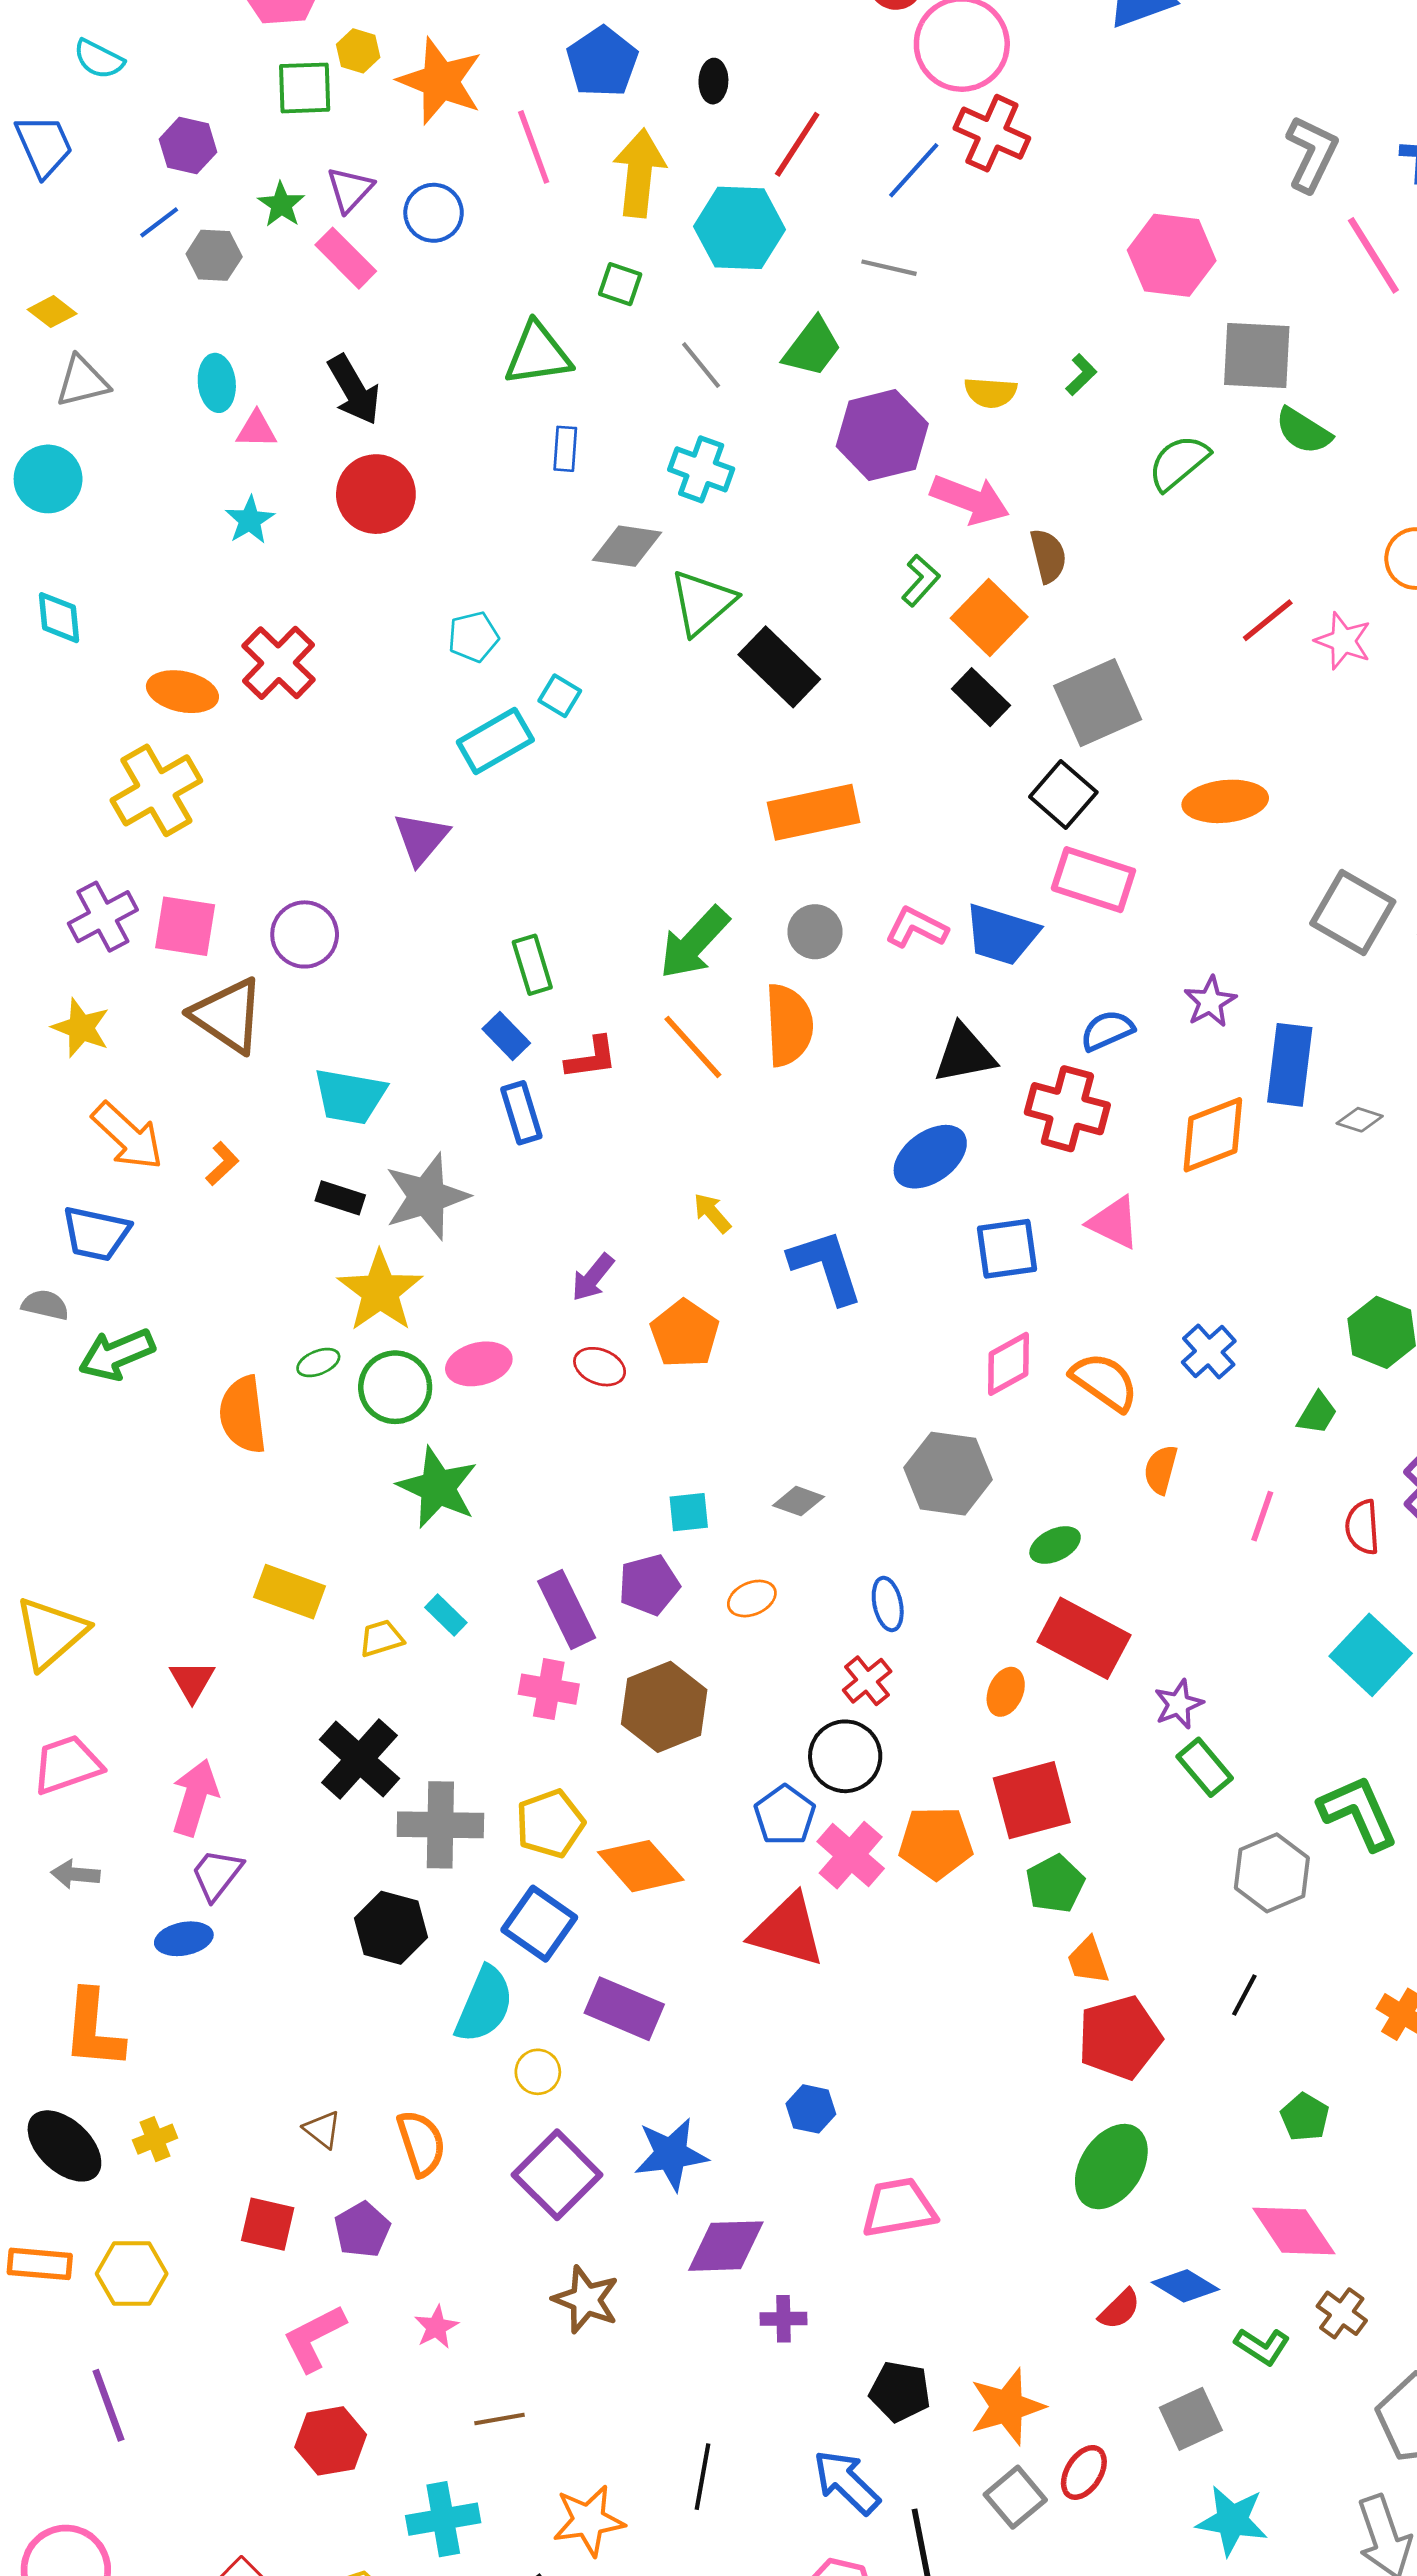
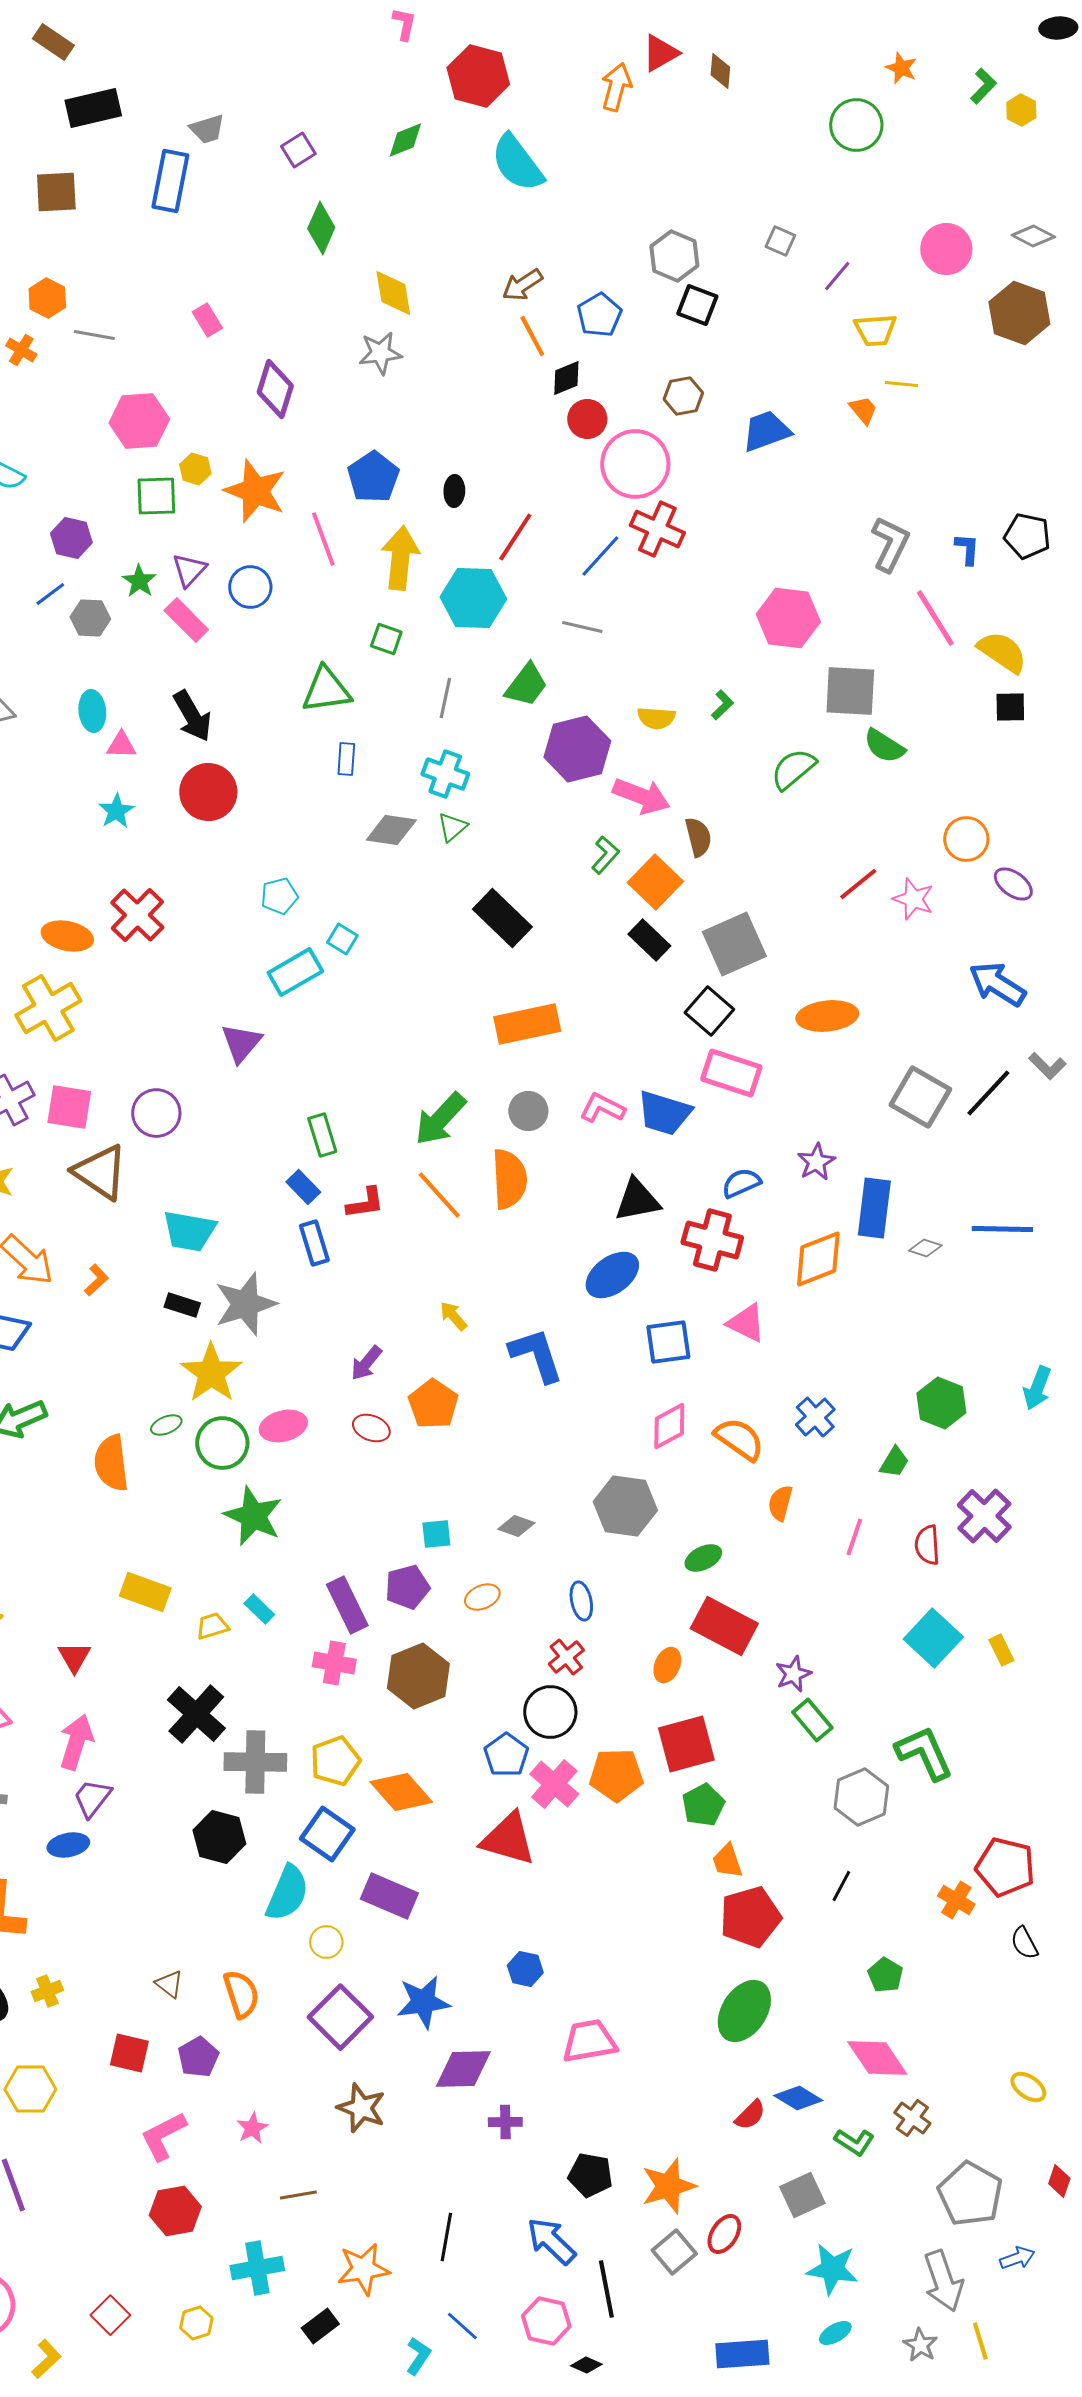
gray line: (701, 365) -> (445, 698), turned 51
green triangle: (702, 602) -> (452, 827), moved, size x0.6

